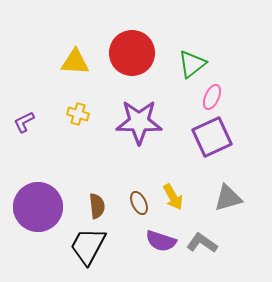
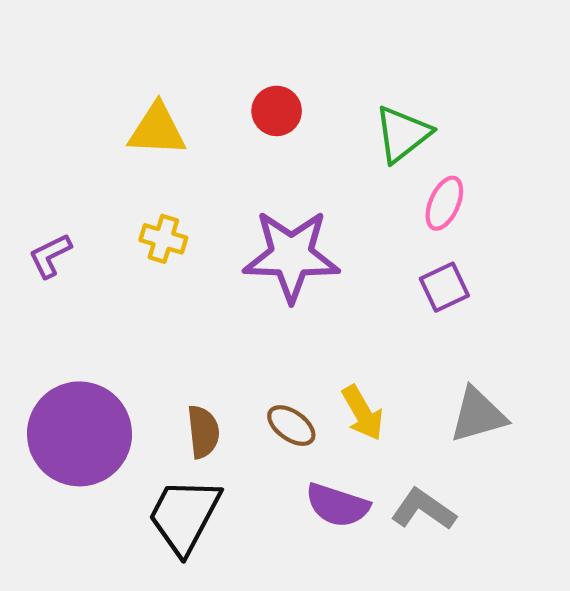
red circle: (132, 53) -> (277, 111), size x0.5
purple square: (212, 137) -> (444, 287), size x0.6
brown ellipse: (139, 203) -> (291, 426), turned -30

